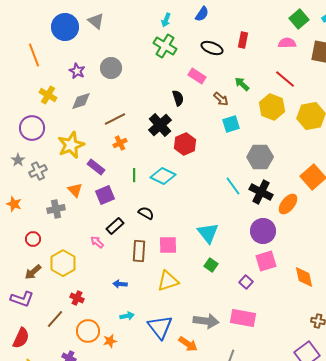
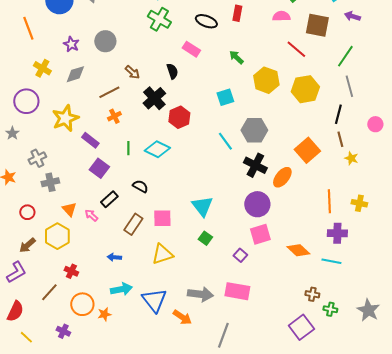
red line: (285, 79) -> (296, 49), moved
brown arrow: (221, 99) -> (132, 72), moved
gray cross: (38, 171) -> (37, 158), moved
cyan line: (233, 186) -> (225, 141), moved
orange triangle: (75, 190) -> (69, 209), moved
purple square: (105, 195) -> (99, 168), turned -30
brown rectangle: (139, 251) -> (133, 224), turned 30
orange diamond: (304, 277) -> (298, 250), turned -35
purple L-shape: (22, 299) -> (16, 272), turned -50
cyan arrow: (127, 316) -> (121, 289), size x1.5

